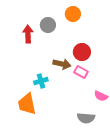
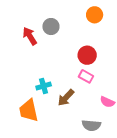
orange circle: (73, 14) -> (95, 15), moved
red arrow: (28, 34) -> (30, 36), turned -30
brown arrow: (62, 64) -> (66, 98), moved, turned 120

